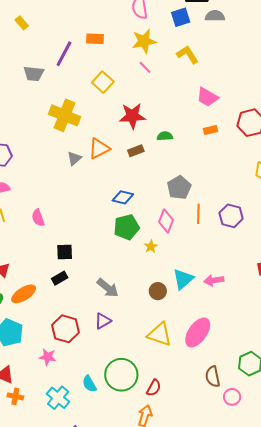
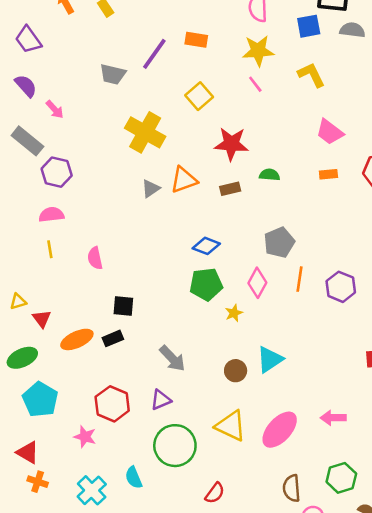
pink arrow: (214, 280) -> (333, 418), moved
orange ellipse: (24, 294) -> (77, 339), moved
green circle: (121, 375) -> (175, 446), moved

